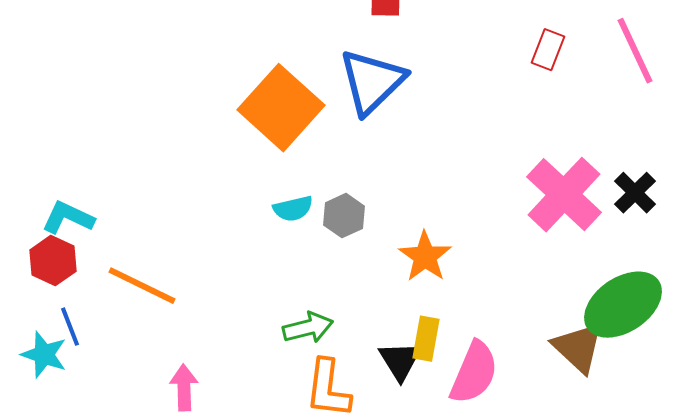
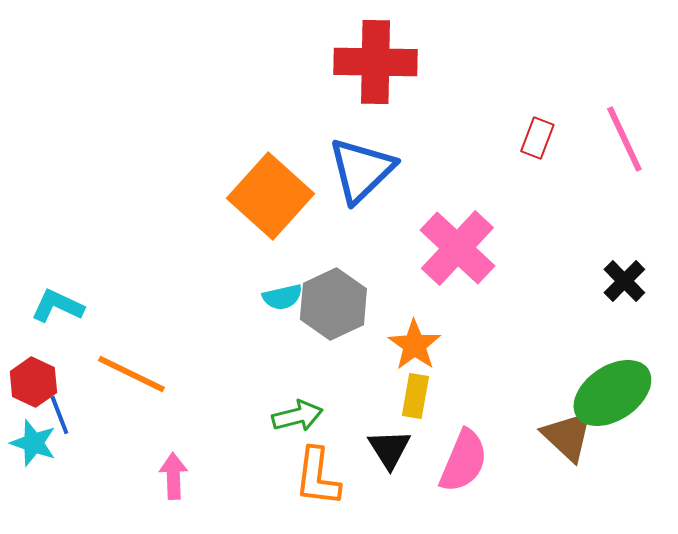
pink cross: (564, 195) -> (457, 248), moved
gray hexagon: (344, 216) -> (333, 304), size x1.6
red hexagon: (53, 261) -> (33, 382), moved
yellow rectangle: (426, 339) -> (415, 396), moved

